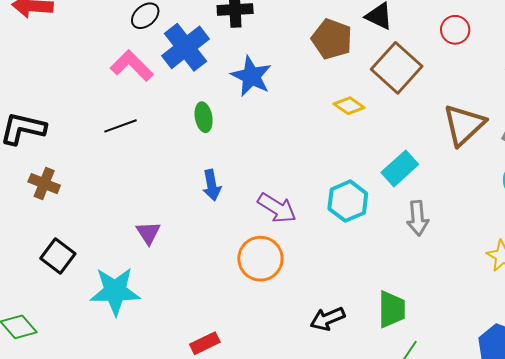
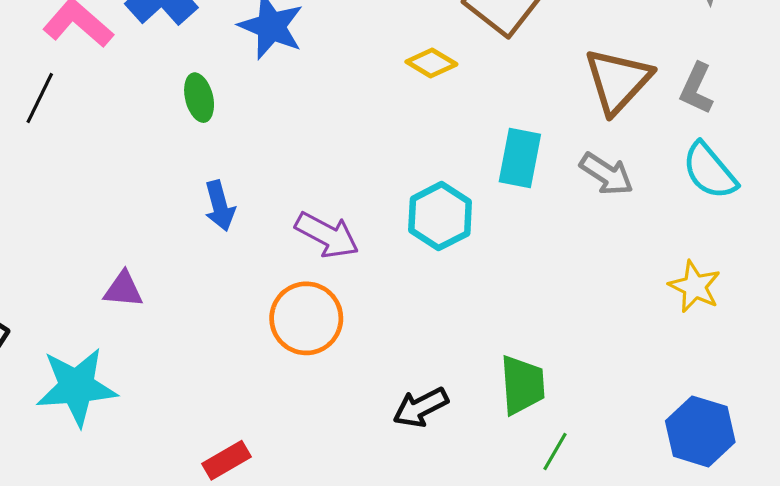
black line: (120, 126) -> (40, 98), moved, turned -40
cyan rectangle: (400, 168) -> (520, 158), turned -33
gray arrow: (418, 218) -> (607, 174), moved, turned -48
purple triangle: (148, 233) -> (123, 289), turned -48

